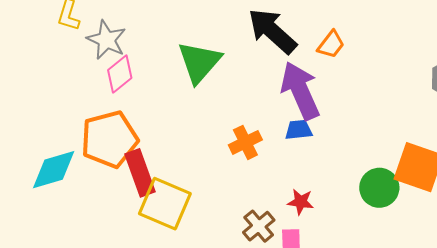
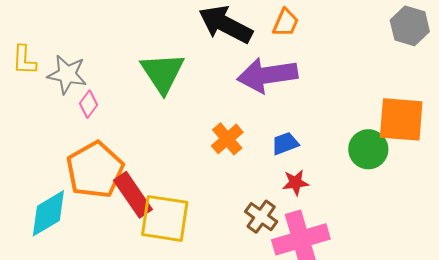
pink diamond: (120, 74) -> (89, 104), size x0.7
purple arrow: (300, 91) -> (267, 75), turned -60
blue trapezoid: (299, 130) -> (285, 143), moved

